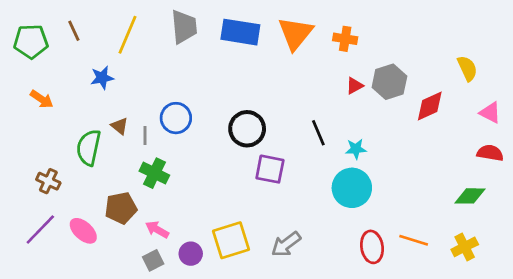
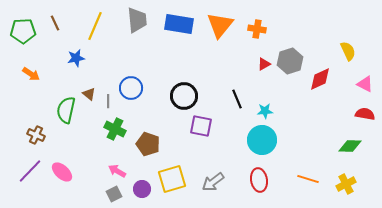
brown pentagon: (121, 208) -> (148, 144), moved, turned 30
red ellipse: (372, 247) -> (259, 180), moved

